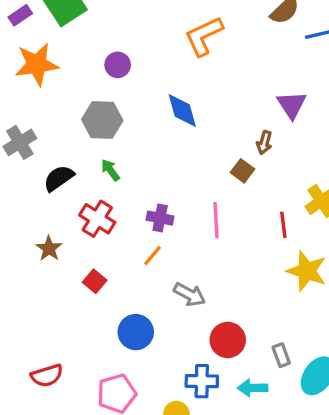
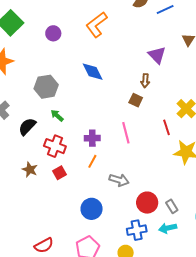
purple circle: (118, 65) -> (53, 33), moved
red square: (95, 281) -> (60, 173), moved, turned 32
gray rectangle: (281, 355) -> (172, 206), moved

